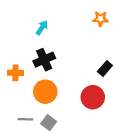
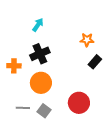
orange star: (101, 19) -> (87, 40), moved
red circle: (93, 97) -> (79, 103), moved

